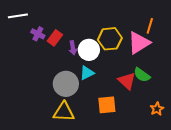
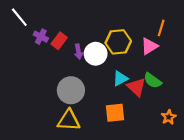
white line: (18, 16) -> (19, 17), turned 60
pink triangle: (139, 43) -> (149, 46), size x0.7
cyan triangle: (87, 73) -> (120, 78), moved

